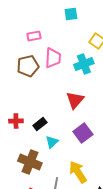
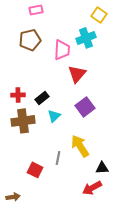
pink trapezoid: (53, 58) -> (62, 50), moved
brown cross: (30, 162) -> (23, 121), moved, turned -30

